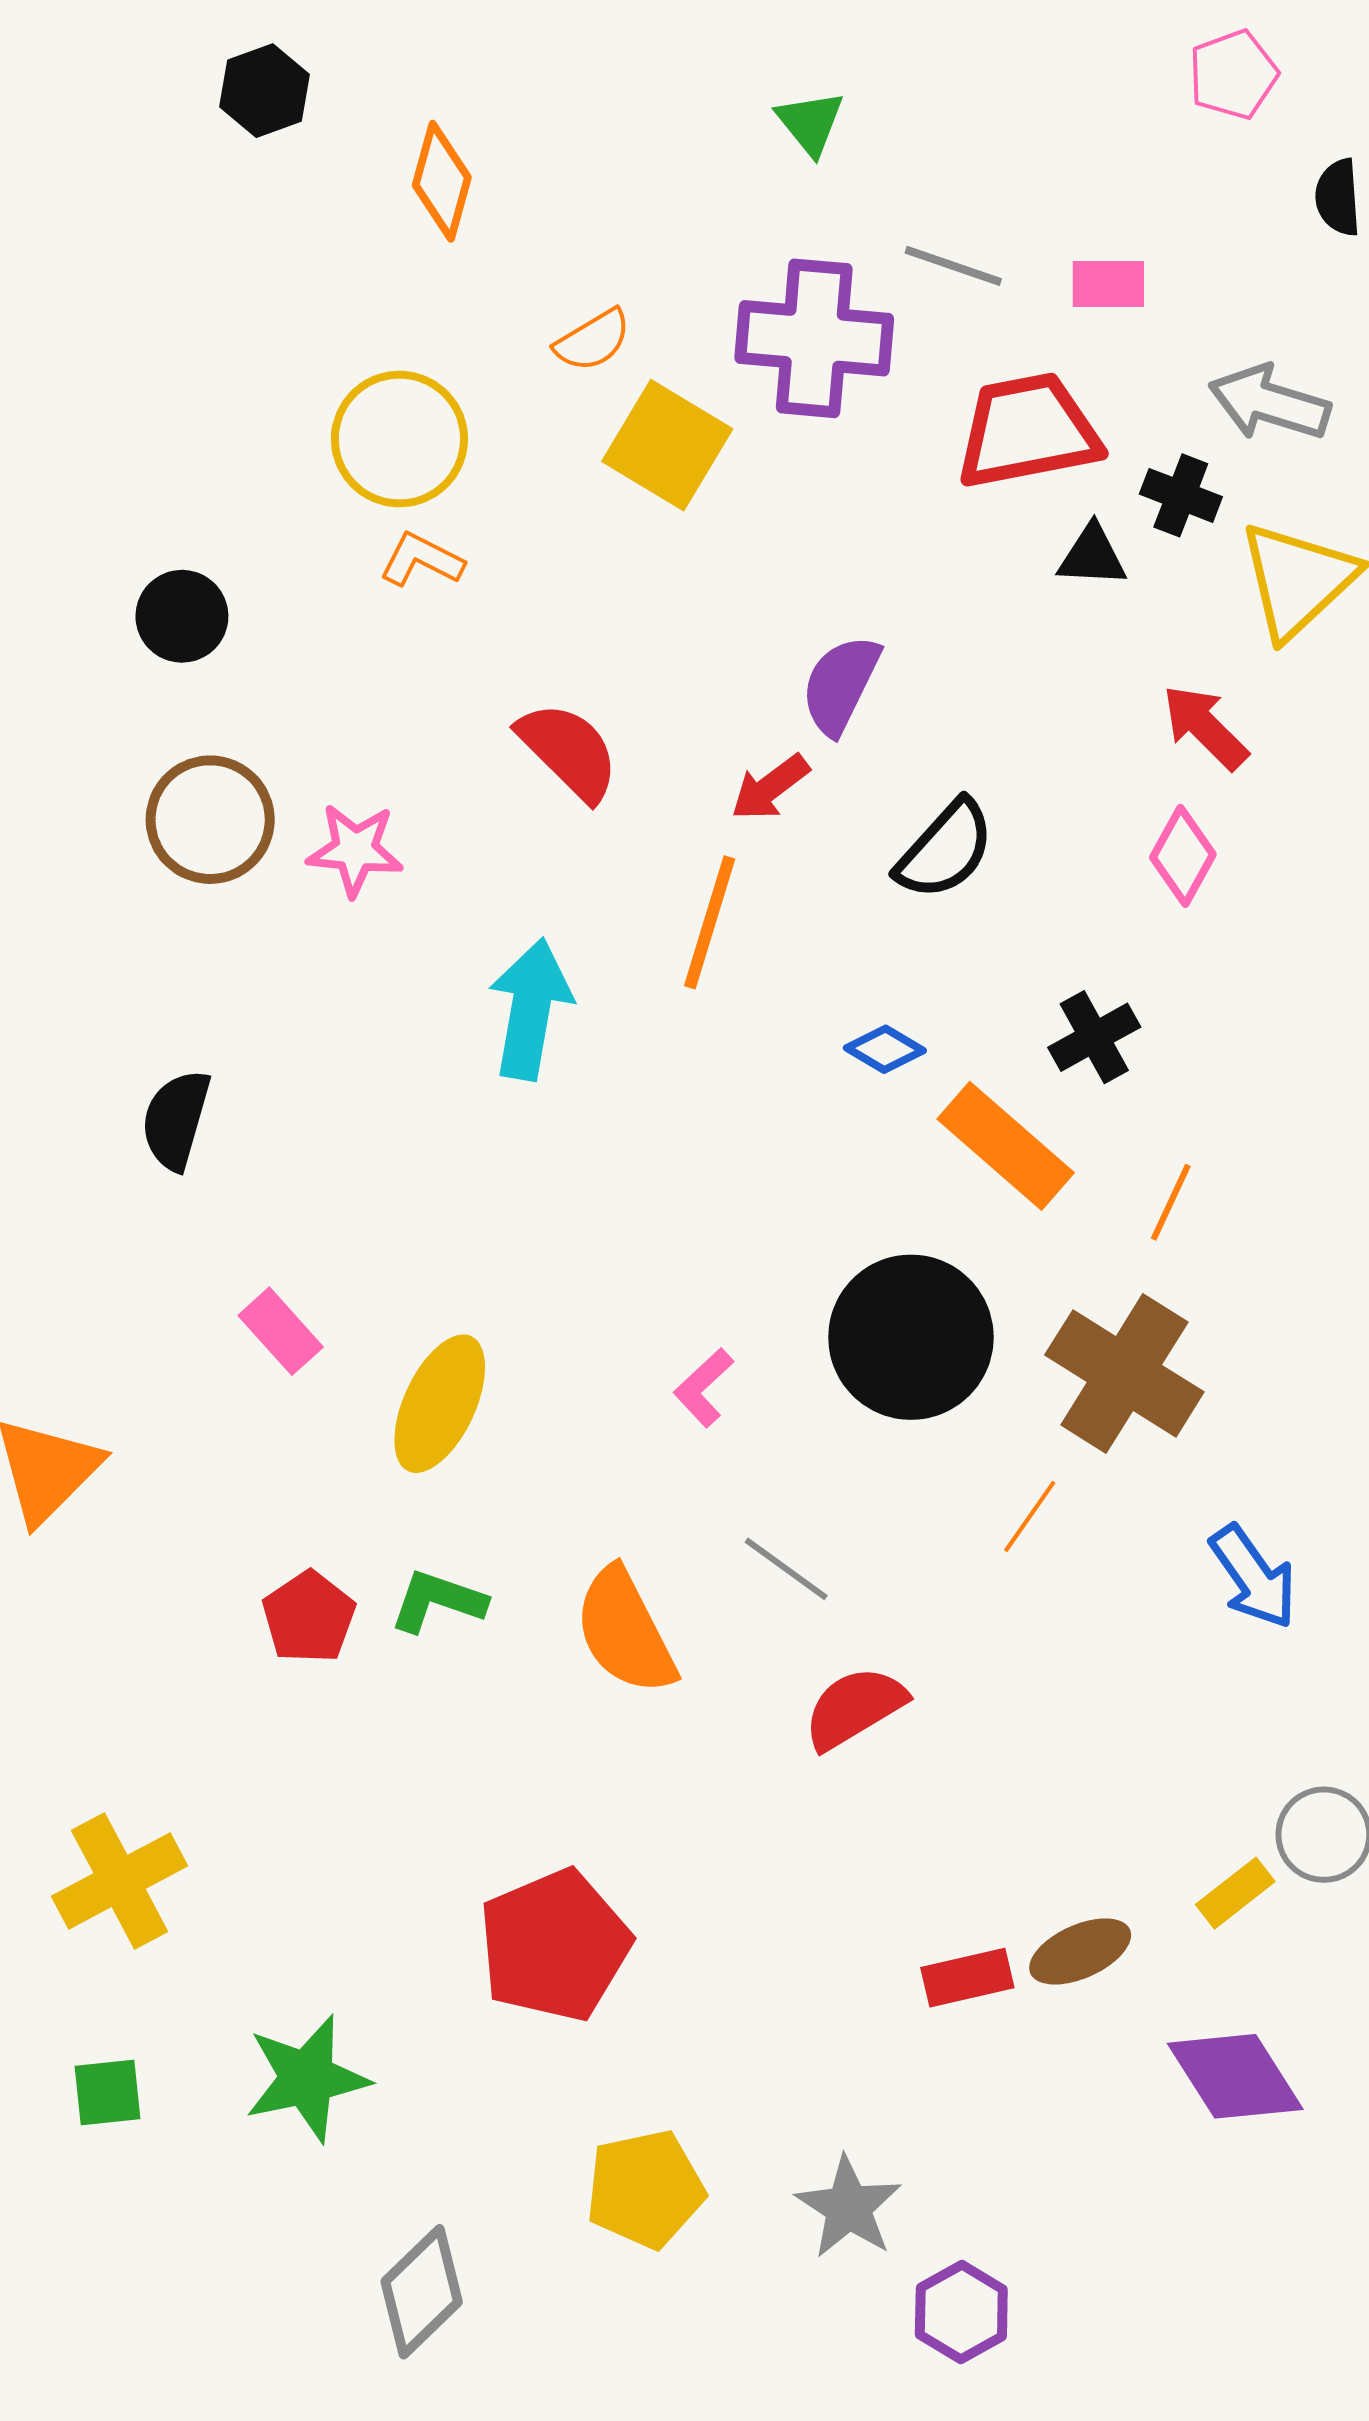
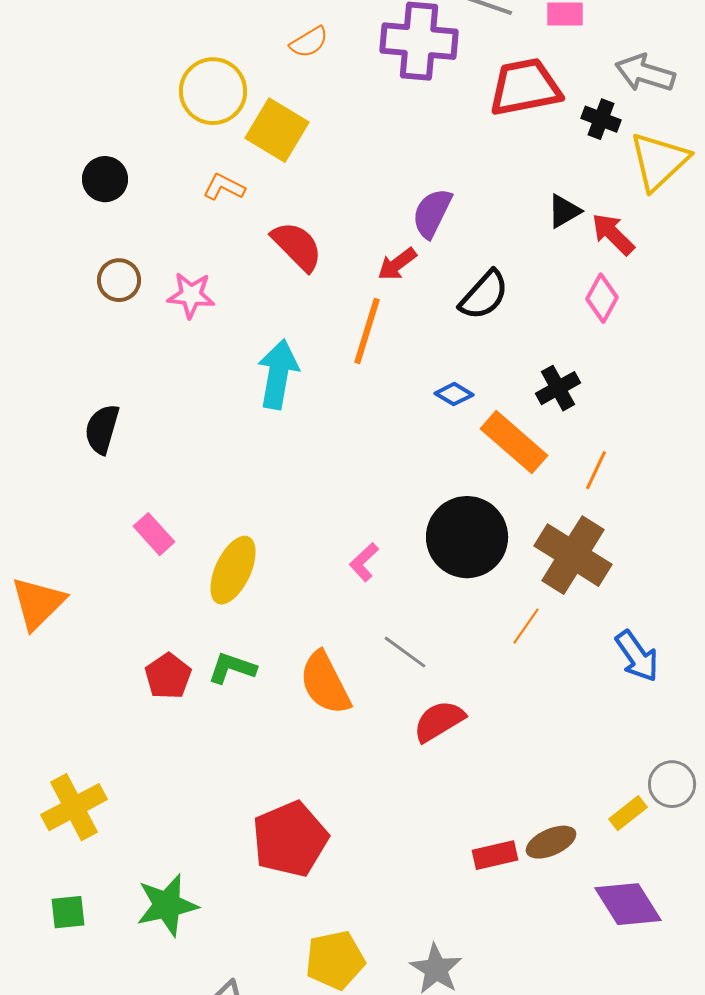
yellow square: (667, 445) -> (277, 130), moved
black triangle: (1092, 556) -> (564, 211), moved, turned -33
orange L-shape: (422, 560) -> (224, 187), moved
brown circle: (210, 820) -> (119, 280), size x0.7

